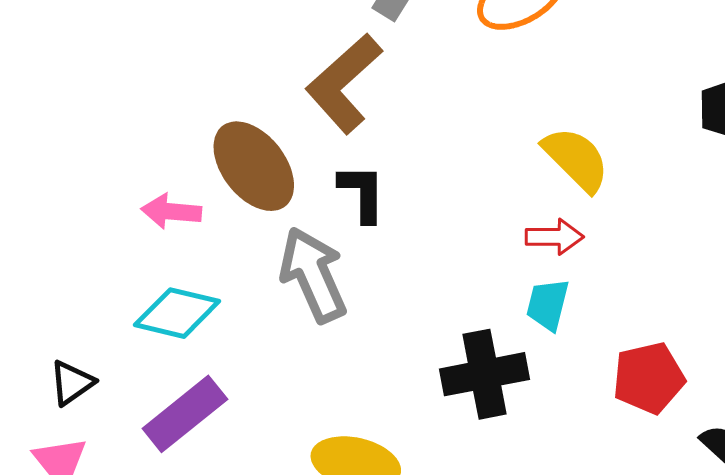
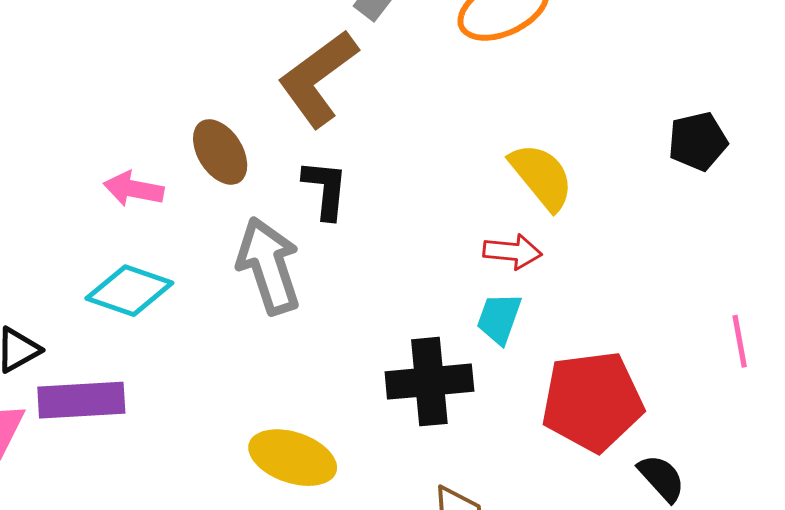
brown ellipse: (254, 166) -> (220, 152), size x0.7
red pentagon: (649, 378) -> (592, 401), size x1.4
purple rectangle: (185, 414) -> (81, 400), moved, turned 30

